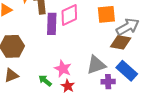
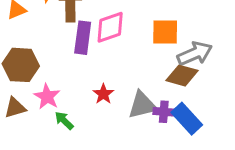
pink star: (63, 69) -> (47, 97), moved
purple cross: (108, 82) -> (164, 112), moved
red star: (68, 86) -> (103, 94), moved

